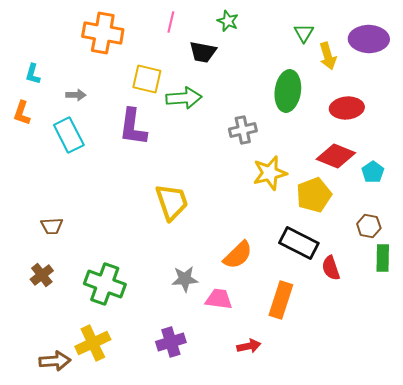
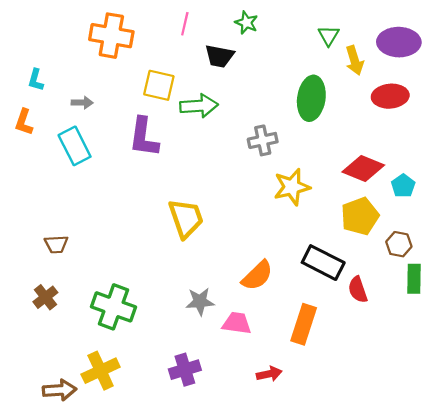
red ellipse: (347, 108) -> (390, 96), moved
yellow pentagon: (314, 195) -> (360, 216), moved

